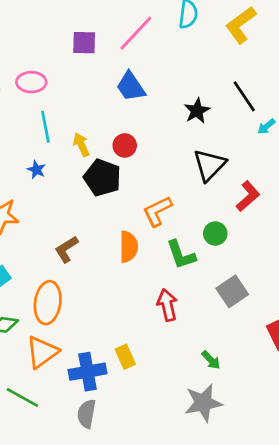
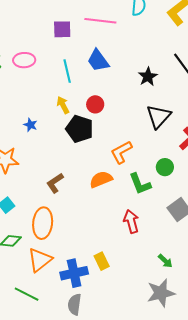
pink line: (136, 33) -> (100, 21), turned 56
cyan line: (45, 127) -> (67, 71), moved
orange semicircle: (129, 247) -> (101, 179), turned -110

